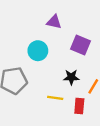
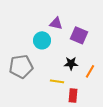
purple triangle: (54, 22) -> (56, 23), moved
red rectangle: (79, 106) -> (73, 95), moved

